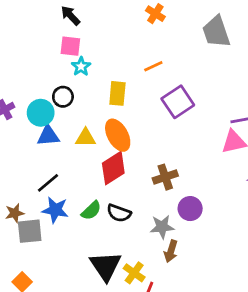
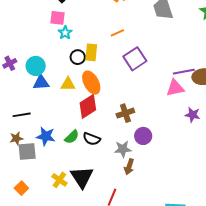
black circle: (63, 97) -> (78, 57), moved
black line: (48, 183) -> (22, 115), moved, turned 30
yellow cross: (134, 273) -> (59, 180), moved

